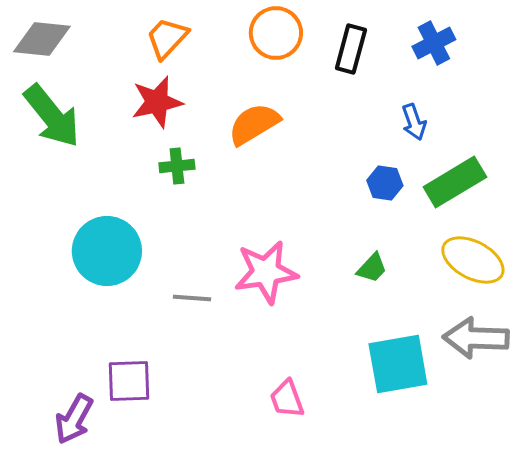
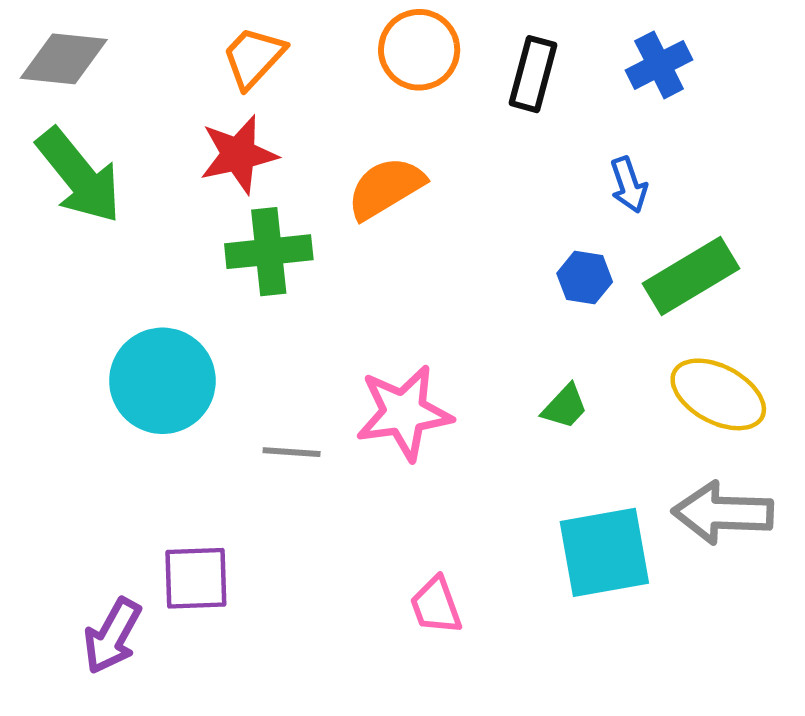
green cross: (177, 166) -> (269, 252), size x1.6

